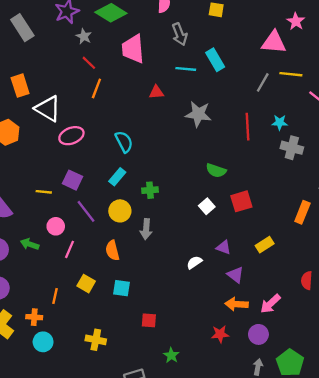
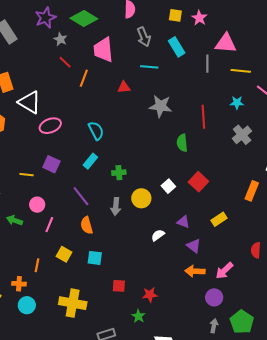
pink star: (296, 21) -> (199, 18), moved
cyan rectangle: (215, 60) -> (177, 47), moved
gray line: (263, 82) -> (207, 64), moved, turned -30
orange line: (96, 88) -> (84, 78), moved
cyan star: (280, 122) -> (237, 103), moved
gray cross: (292, 148) -> (242, 135), turned 36
green semicircle: (216, 170) -> (182, 143), moved, turned 66
red square: (241, 201) -> (198, 182), turned -30
purple line: (86, 211) -> (81, 196), moved
yellow circle: (120, 211) -> (141, 198), moved
red star: (220, 334) -> (150, 295), moved
yellow cross: (96, 340) -> (73, 303), size x1.5

